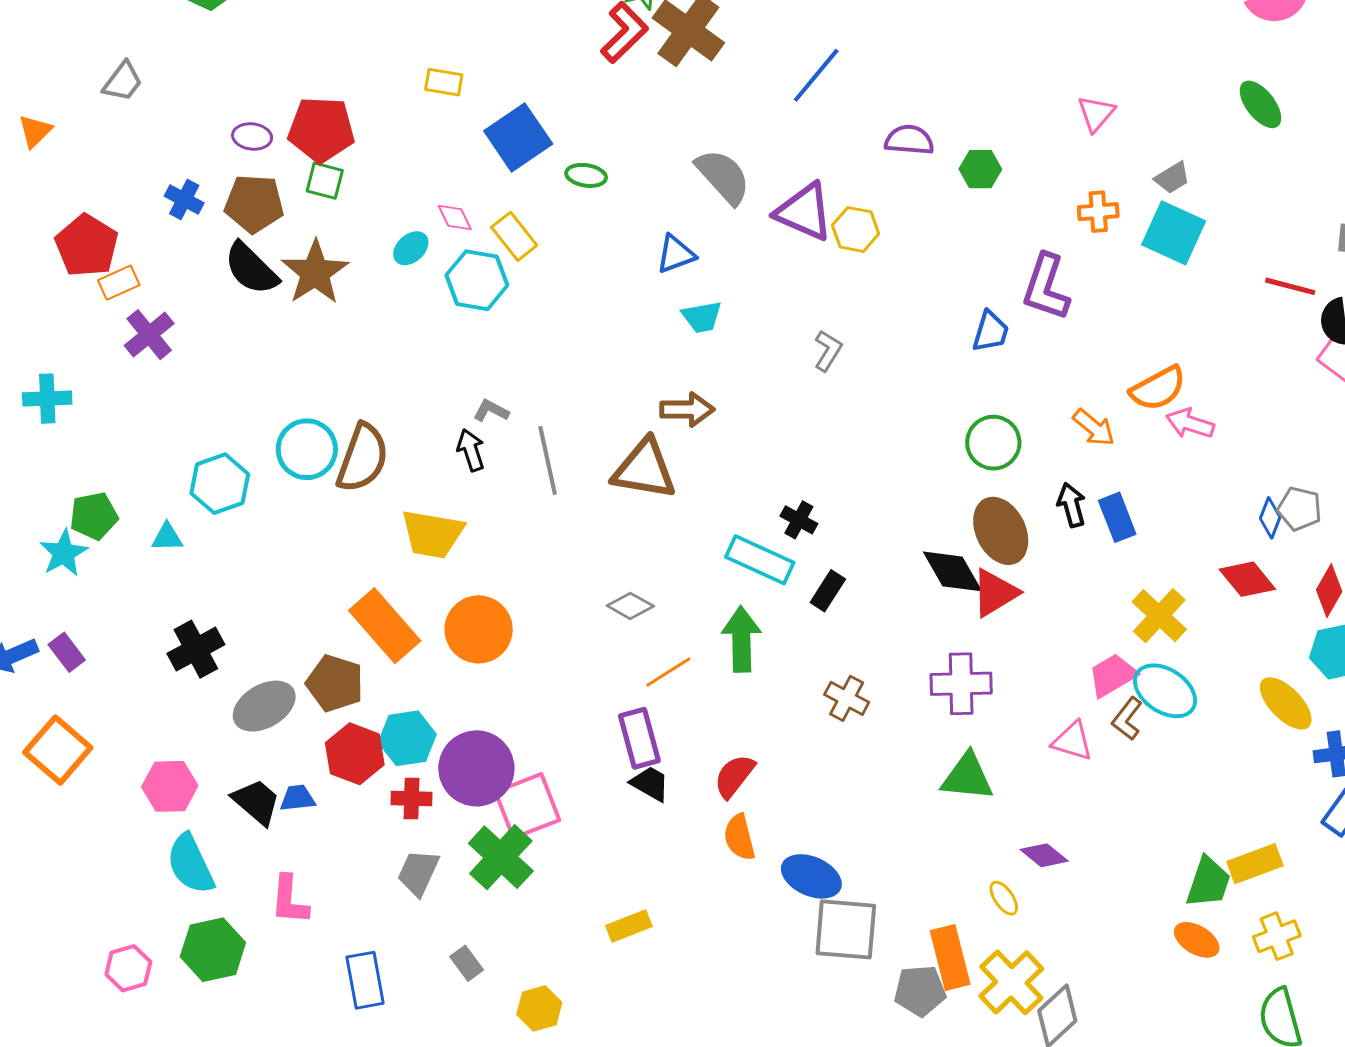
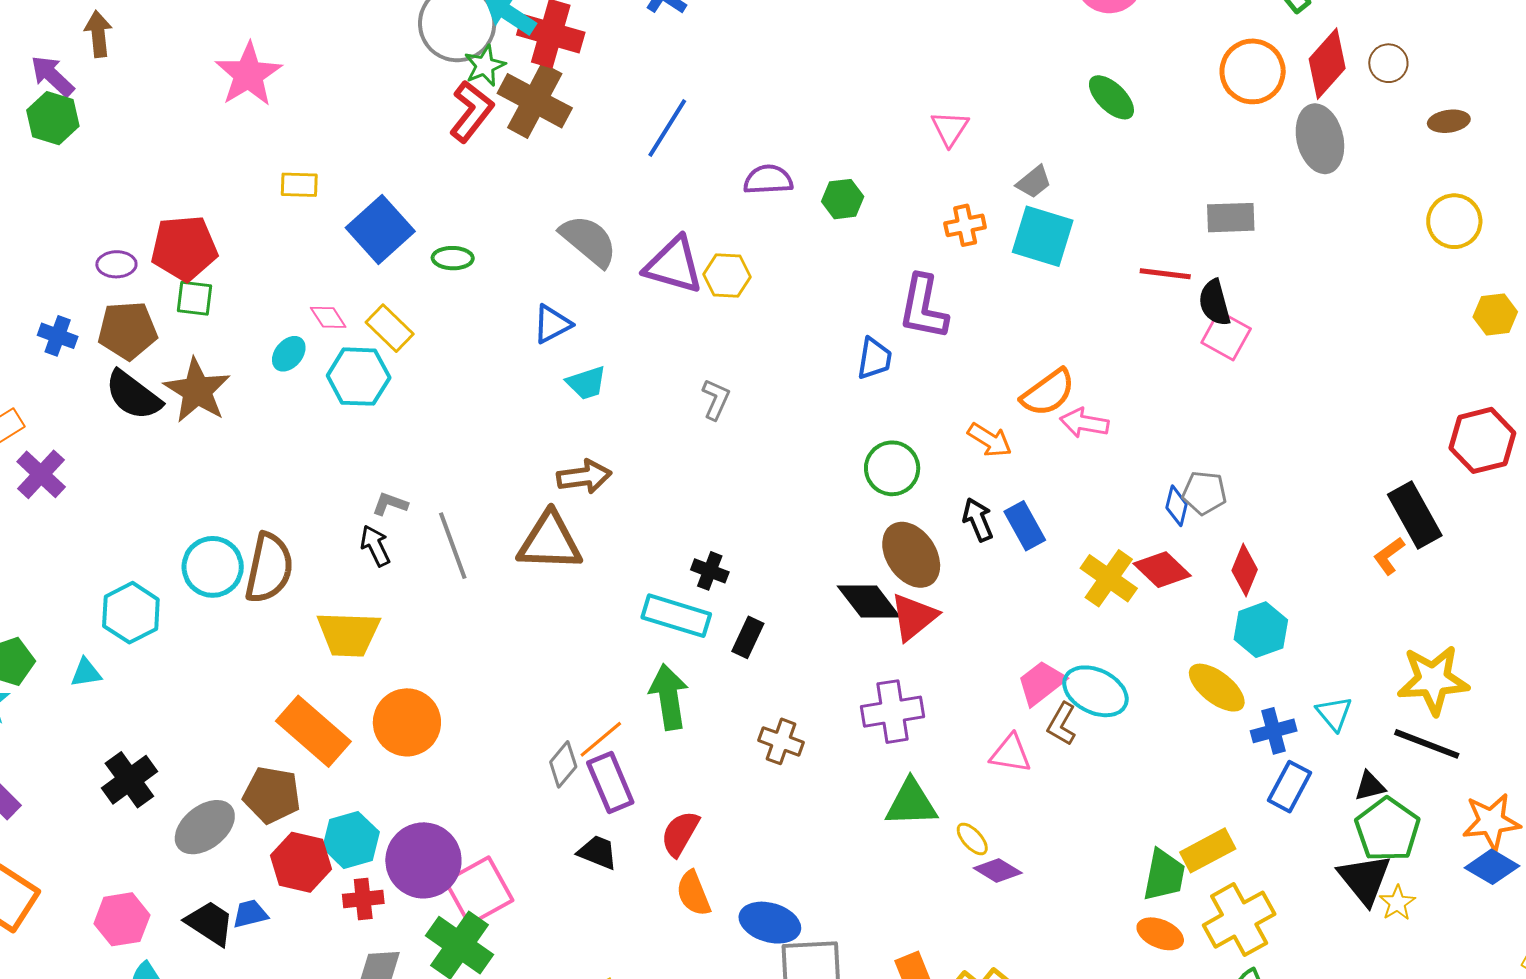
gray diamond: (630, 606) -> (563, 764), moved, turned -72
yellow cross: (1159, 616) -> (1109, 578), moved
purple rectangle: (639, 738) -> (610, 782), moved
yellow ellipse: (1004, 898) -> (972, 839), moved
yellow cross: (1277, 936) -> (1239, 920), size x1.5

